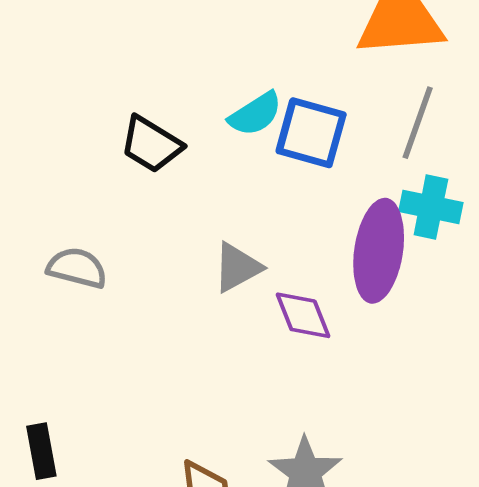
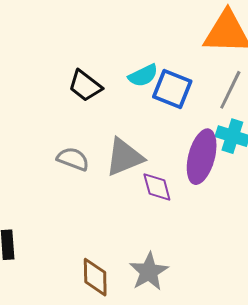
gray triangle: (237, 267) -> (124, 157), size x1.4
gray semicircle: (77, 268) -> (73, 159), moved

